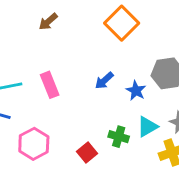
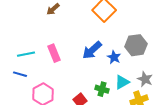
blue arrow: (104, 81) -> (92, 50), size x1.5

